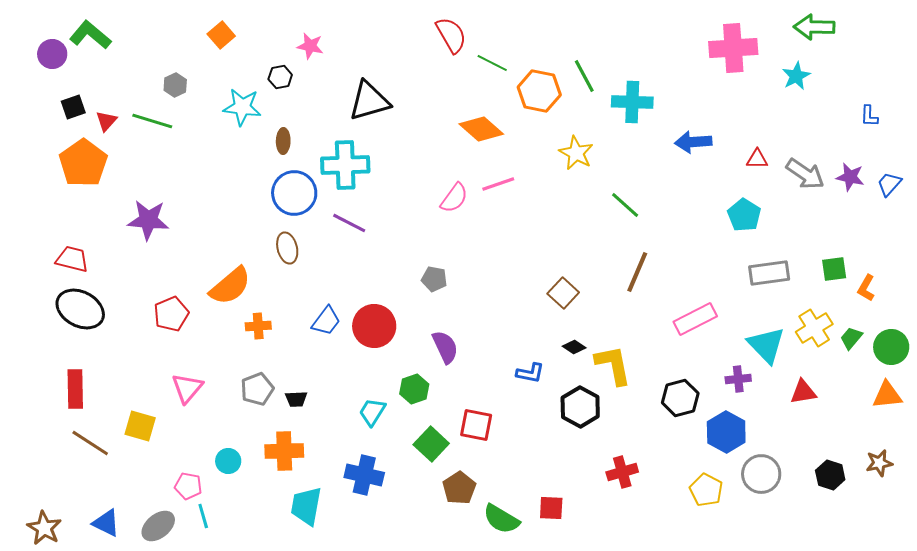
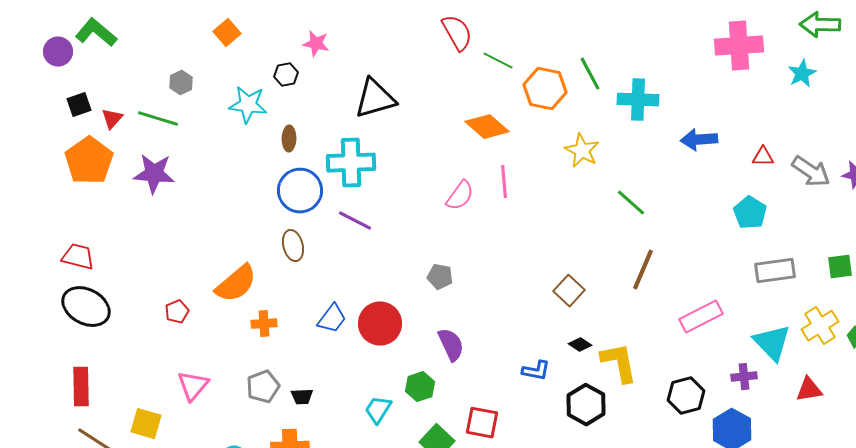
pink line: (498, 184) -> (504, 182), turned -76
purple star: (148, 220) -> (154, 174), moved
red pentagon: (171, 314) -> (177, 312), size x0.7

